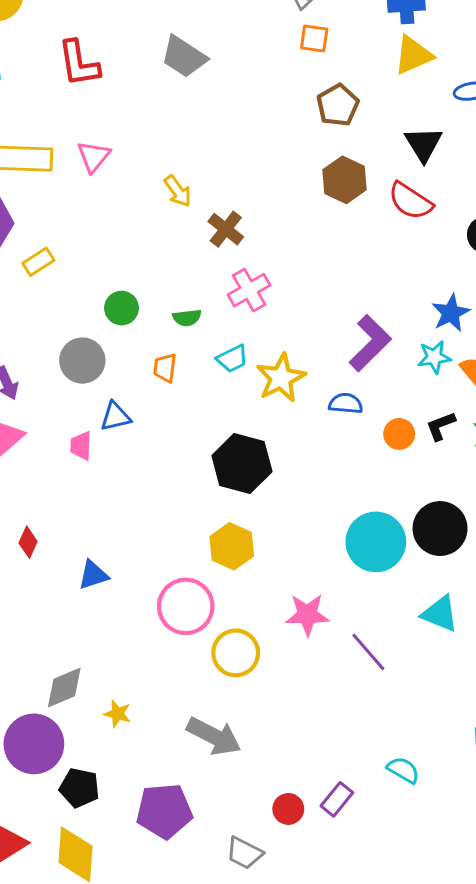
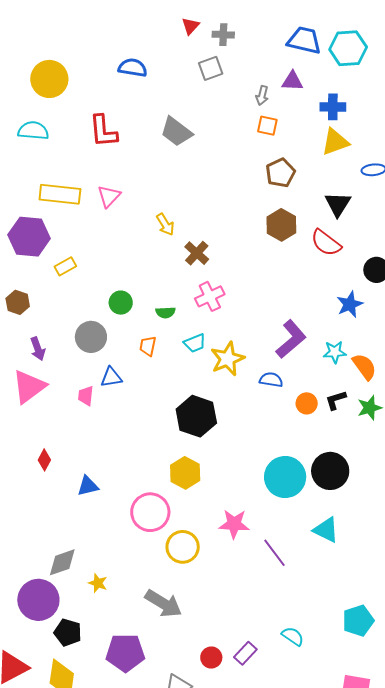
blue star: (451, 313) -> (350, 304), moved

